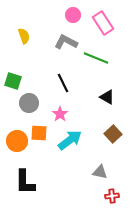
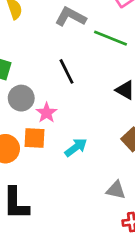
pink star: (60, 114) -> (47, 113), moved
cyan arrow: (70, 140) -> (76, 147), size x0.7

